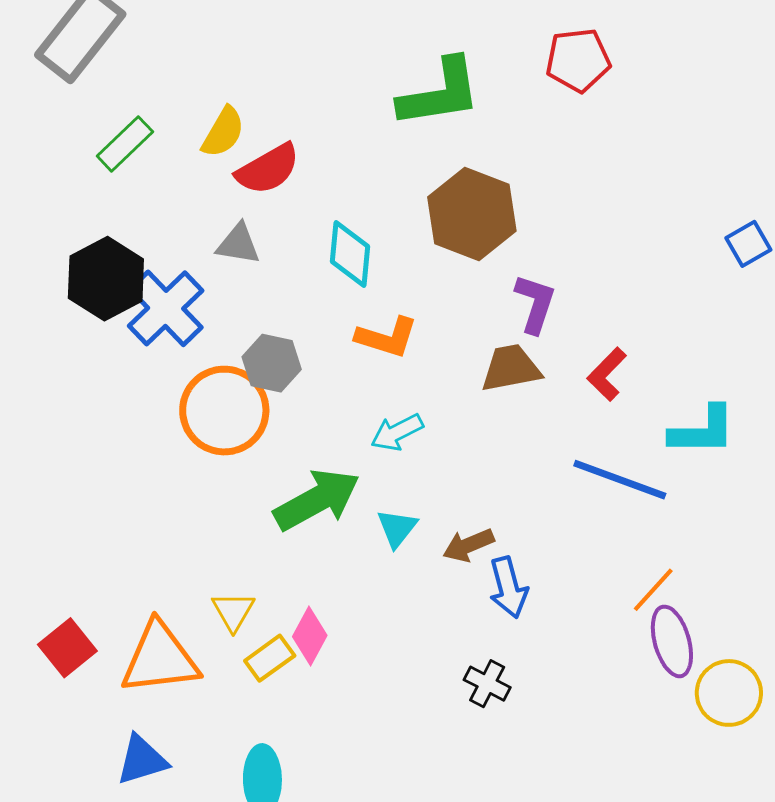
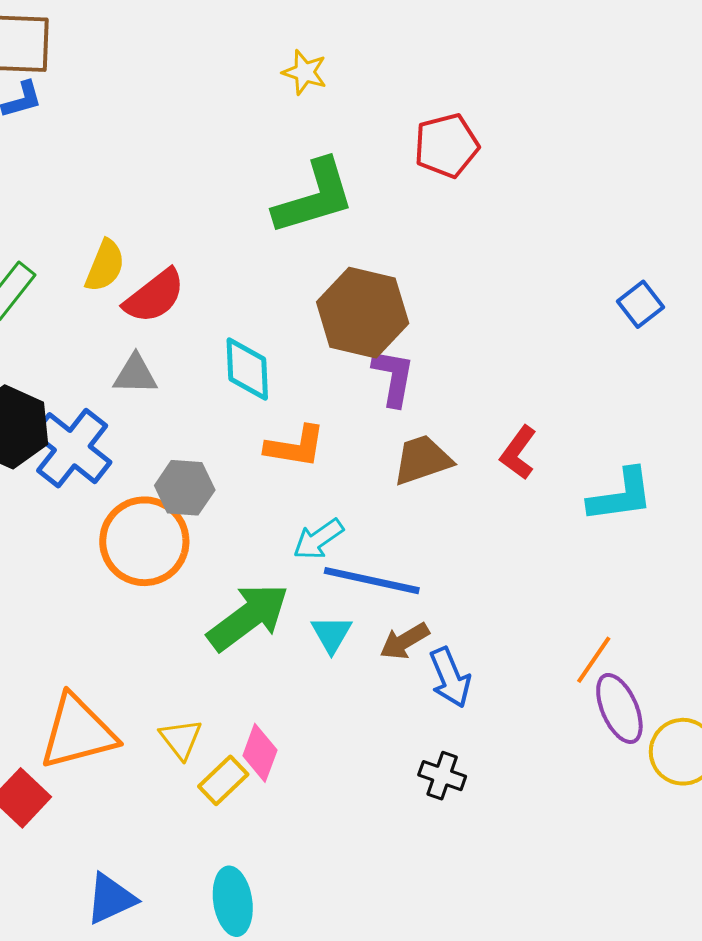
purple L-shape: (535, 304) -> (393, 377), moved
blue line: (620, 480) -> (372, 581), moved
orange triangle: (160, 658) -> (78, 732), moved

